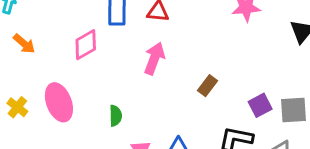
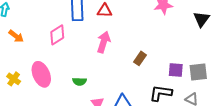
purple square: (260, 105) -> (176, 70), turned 35
green semicircle: (116, 116) -> (79, 81), turned 96

